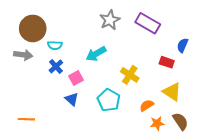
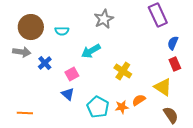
purple rectangle: (148, 23) -> (158, 15), moved, turned 35
cyan semicircle: (55, 45) -> (62, 31), moved
red rectangle: (167, 62) -> (175, 64), moved, turned 48
blue cross: (56, 66) -> (45, 63), moved
cyan pentagon: (109, 100) -> (98, 107), moved
orange star: (157, 123) -> (122, 107), moved

